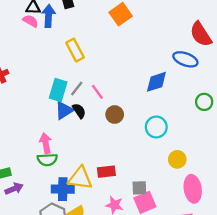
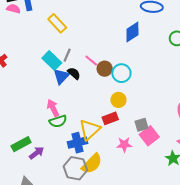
cyan rectangle: (58, 90) -> (52, 61), turned -48
pink line: (97, 92) -> (91, 61), moved
cyan circle: (156, 127) -> (121, 73), moved
yellow circle: (177, 159) -> (118, 100), moved
yellow triangle: (80, 178) -> (90, 130), turned -35

